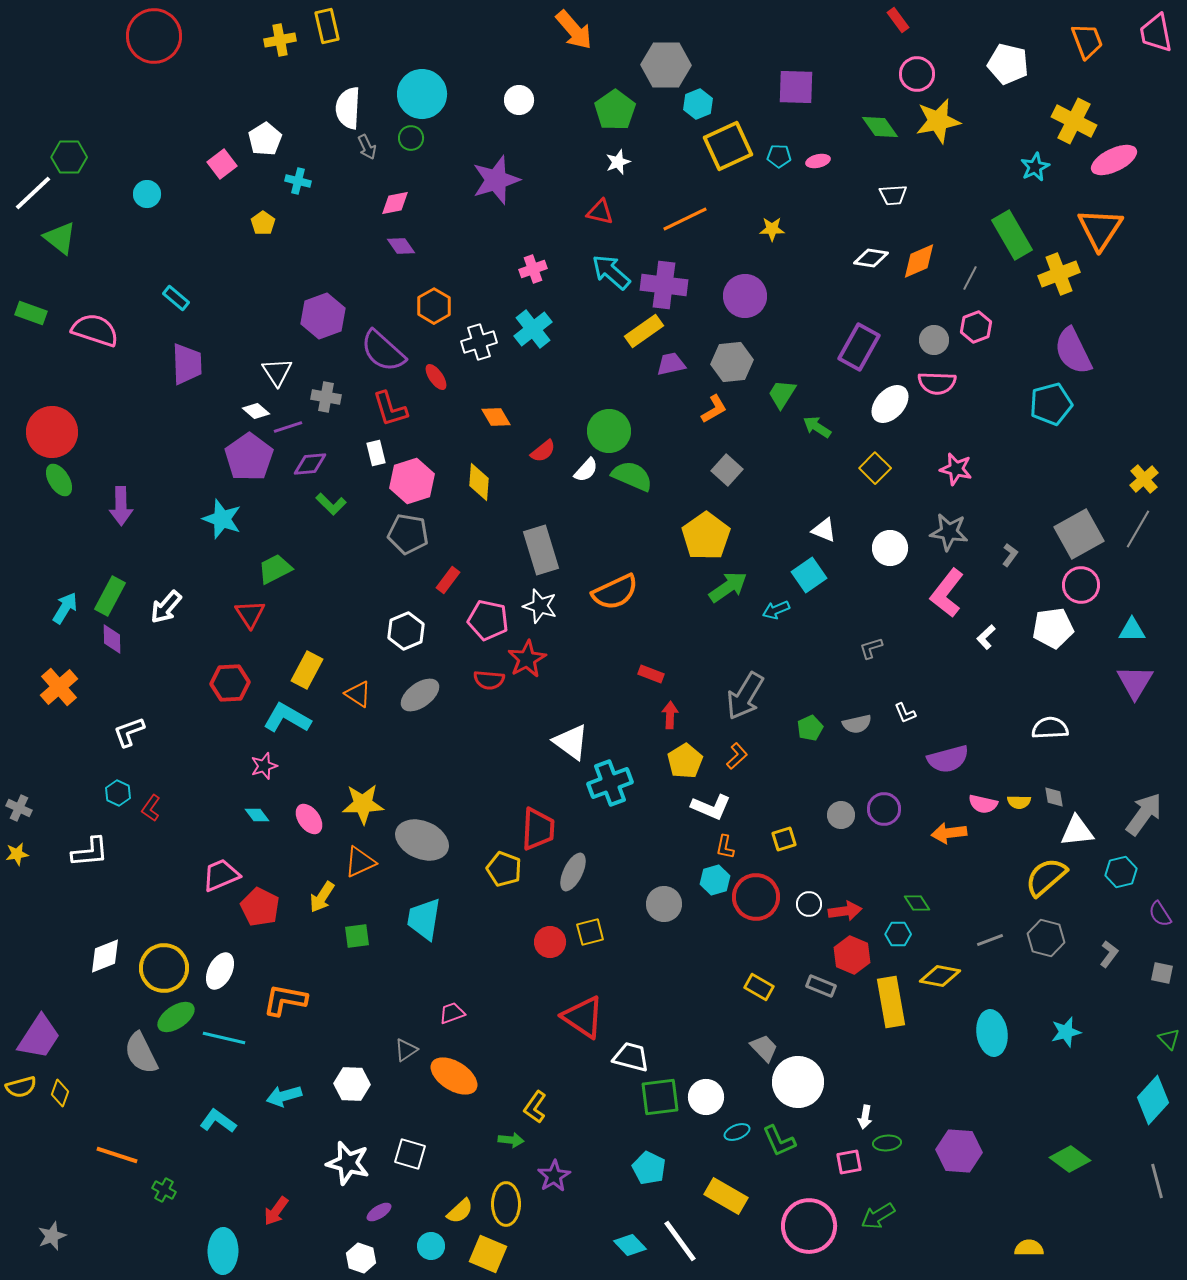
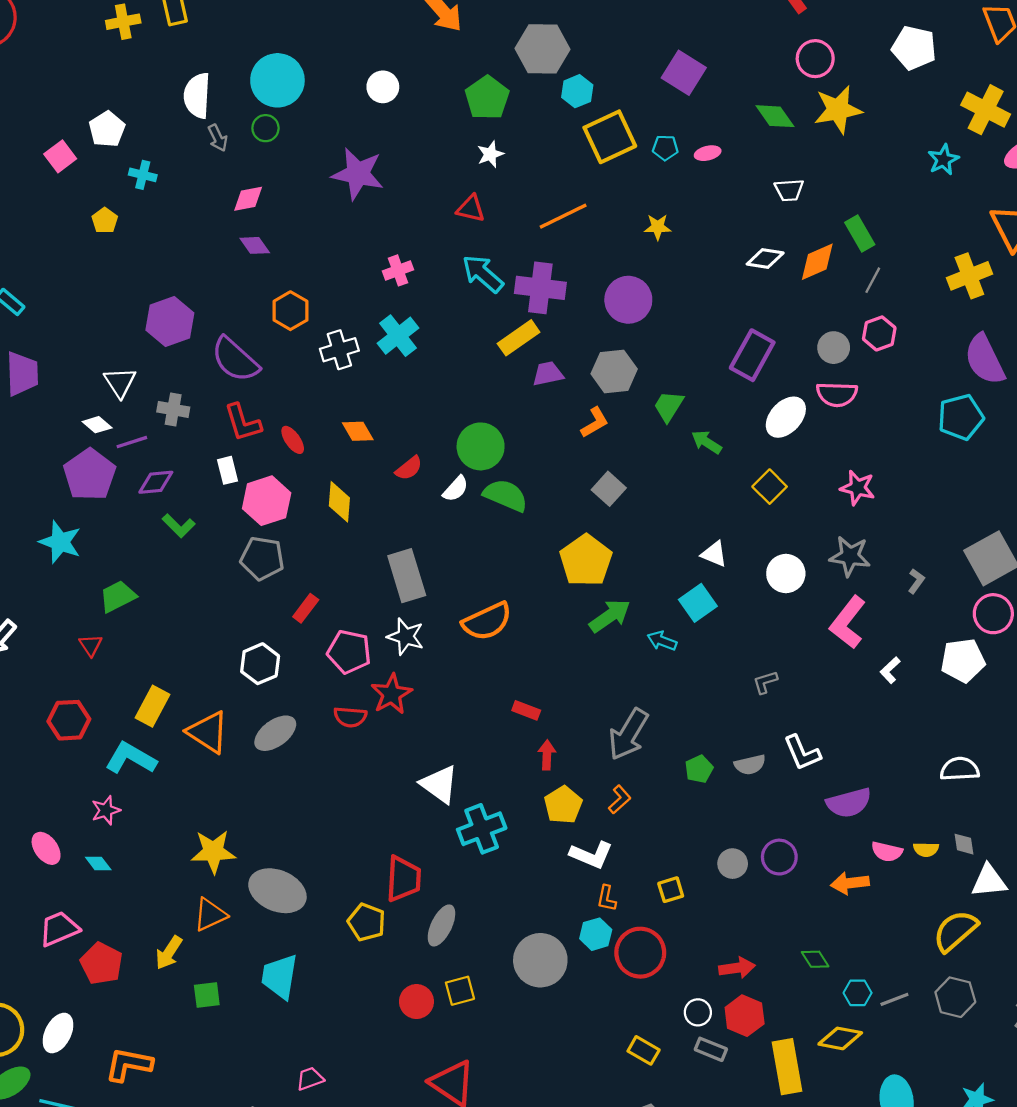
purple square: (796, 87) -> (684, 73), turned 30
purple star: (496, 180) -> (358, 174), turned 30
green rectangle: (1012, 235) -> (860, 234), moved, size x0.7
red ellipse: (436, 377) -> (293, 440), moved
cyan arrow: (776, 610) -> (662, 641), turned 44
red triangle: (250, 614) -> (91, 645), size x0.7
orange triangle: (358, 694) -> (208, 732), size x1.5
white L-shape: (905, 713) -> (802, 753), size x1.6
pink ellipse: (309, 819) -> (46, 848), moved
gray circle: (664, 904) -> (540, 960), size x1.4
white circle: (809, 904) -> (698, 1012), moved
cyan hexagon: (898, 934) -> (858, 993), moved

